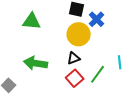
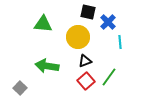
yellow circle: (79, 34) -> (78, 37), moved
cyan line: (120, 62) -> (120, 42), moved

